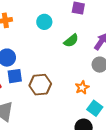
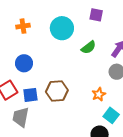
cyan circle: (44, 22) -> (62, 28), size x1.5
blue square: (15, 76) -> (30, 95), moved

